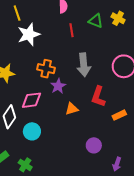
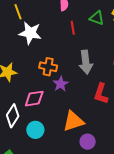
white star: (29, 34) -> (30, 33), turned 30
orange triangle: (72, 109) -> (73, 121), moved, size x1.6
purple circle: (94, 145) -> (88, 142), moved

